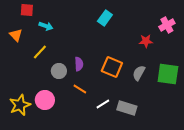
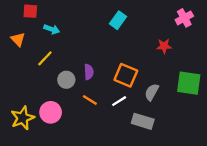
pink cross: (167, 25) -> (184, 18), moved
gray semicircle: (139, 73) -> (152, 92), moved
white line: (103, 104) -> (119, 101), moved

